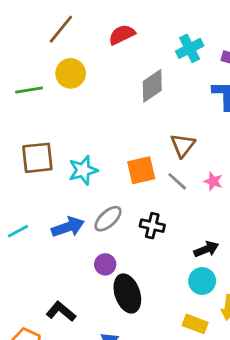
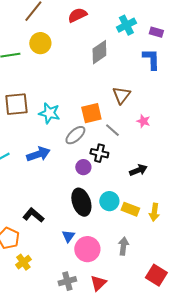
cyan star: (83, 170) -> (49, 113), turned 30
gray line: (177, 181) -> (112, 130), moved
gray ellipse: (108, 219) -> (75, 135), moved
purple circle: (105, 264) -> (83, 167), moved
cyan circle: (202, 281) -> (109, 201), moved
yellow rectangle: (195, 324) -> (130, 209), moved

